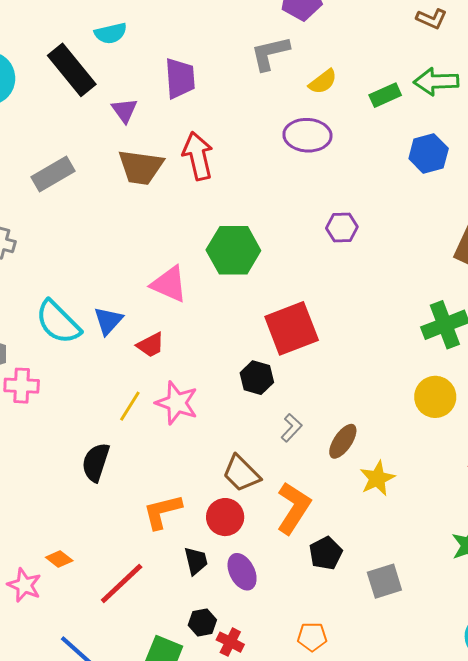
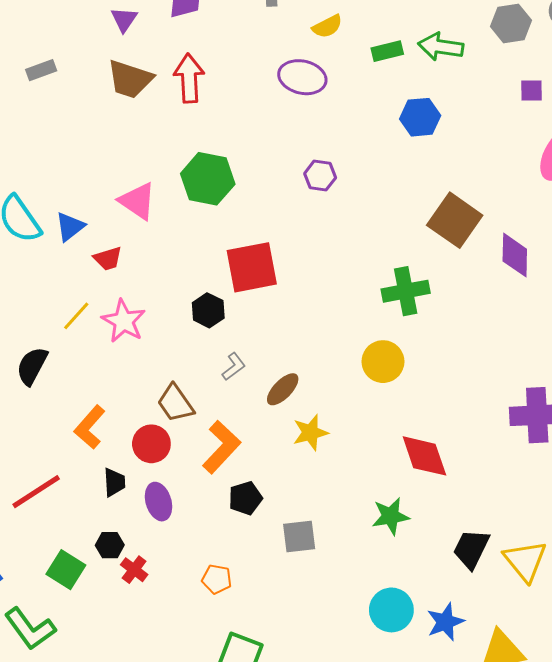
gray rectangle: (53, 174) -> (41, 70), size x0.7
orange L-shape: (162, 512) -> (90, 427), turned -45

